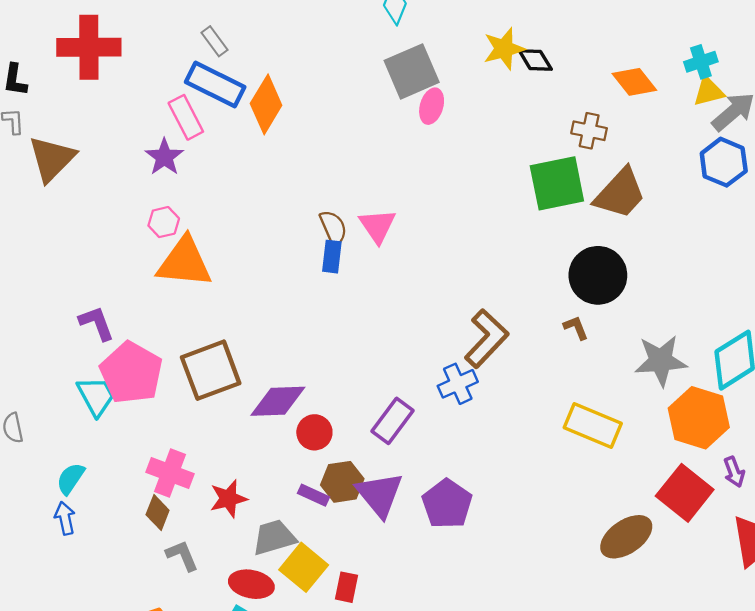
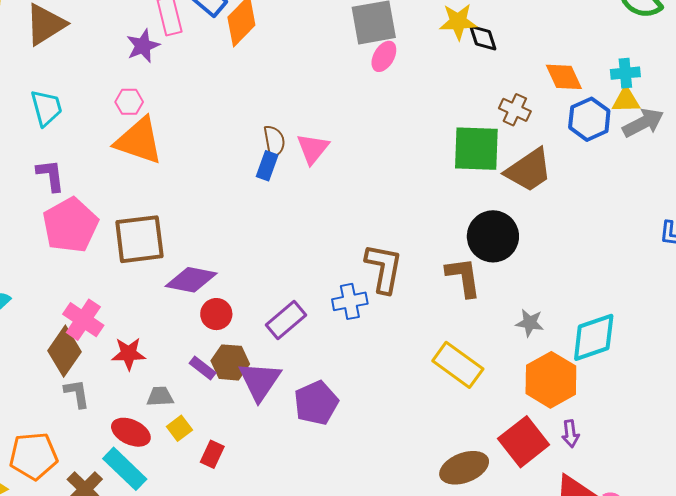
blue hexagon: (724, 162) -> (589, 119), moved
brown L-shape: (576, 328) -> (463, 277), size x1.8
brown L-shape: (486, 339) -> (384, 268), turned -46
gray star: (661, 361) -> (530, 323), size x0.6
cyan trapezoid: (96, 396) -> (46, 108), moved
brown diamond: (158, 512) -> (65, 351), size x1.6
gray trapezoid: (274, 537) -> (160, 397), size x0.7
yellow square: (304, 567) -> (179, 428), size x0.6

